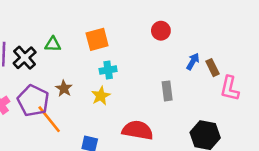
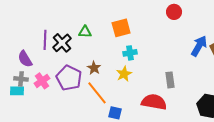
red circle: (161, 31) -> (174, 12), moved
blue arrow: (193, 61) -> (199, 46), size x1.5
gray rectangle: (167, 91) -> (170, 80), moved
orange line: (49, 119) -> (97, 93), moved

